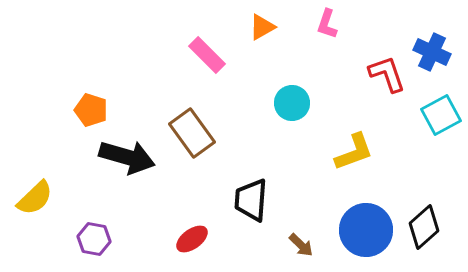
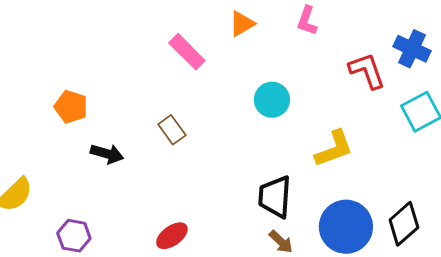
brown rectangle: (192, 133) -> (172, 130), size x0.6
black arrow: (127, 157) -> (107, 154), size x0.6
black trapezoid: (251, 200) -> (275, 197), moved

